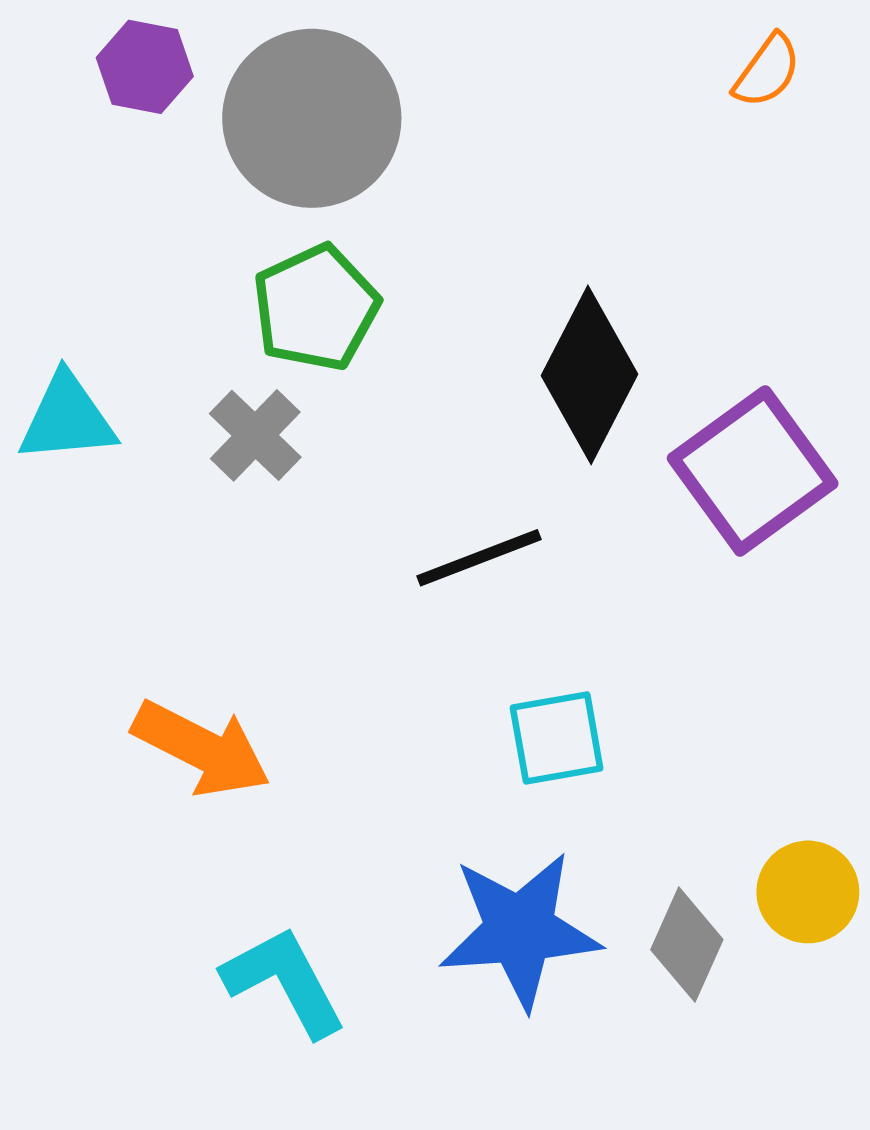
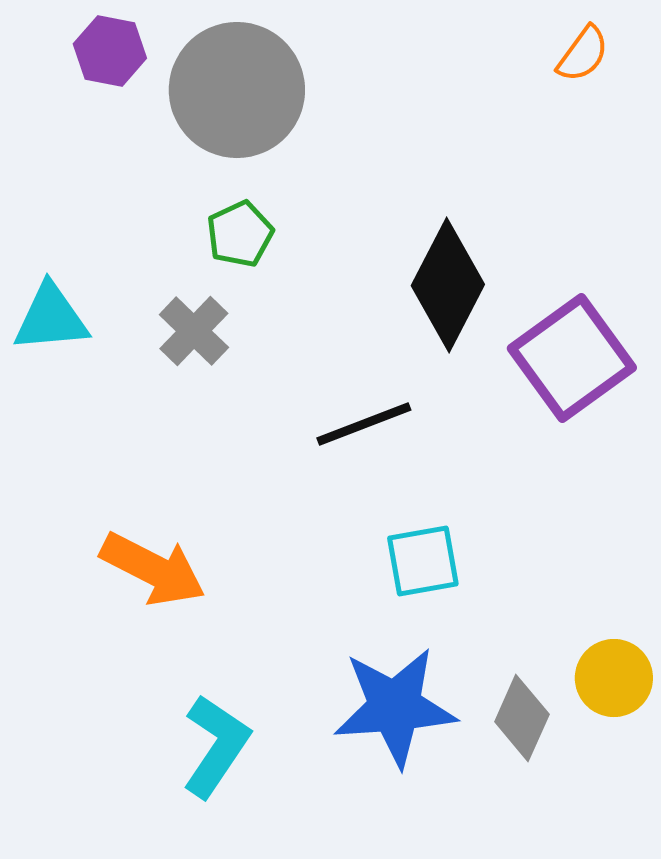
green pentagon: (316, 308) -> (240, 234), size x0.7
cyan L-shape: (284, 981) -> (216, 746), turned 62

